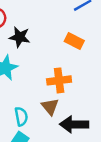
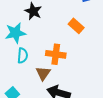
cyan semicircle: (21, 117) -> (23, 56), moved

